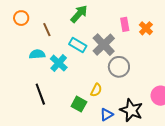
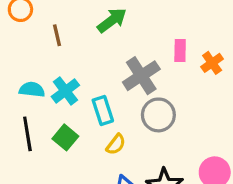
cyan rectangle: (78, 45) -> (103, 111), moved, turned 30
cyan semicircle: (37, 54) -> (32, 90), moved
green square: (79, 104) -> (65, 137), moved

